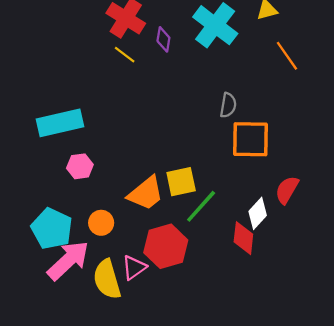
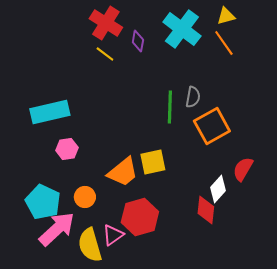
orange line: (287, 56) -> (224, 43), moved
orange square: (250, 139) -> (212, 126), turned -30
green line: (201, 206) -> (170, 107), moved, turned -40

